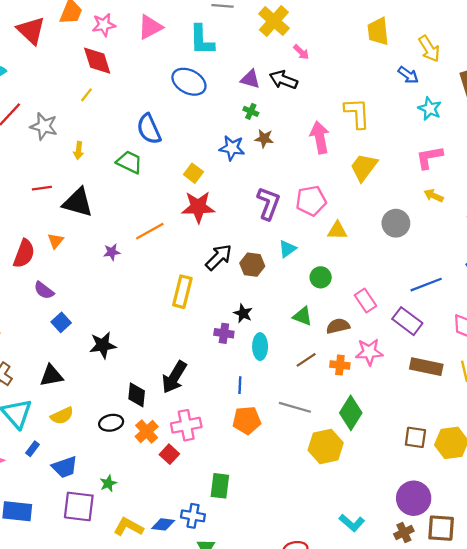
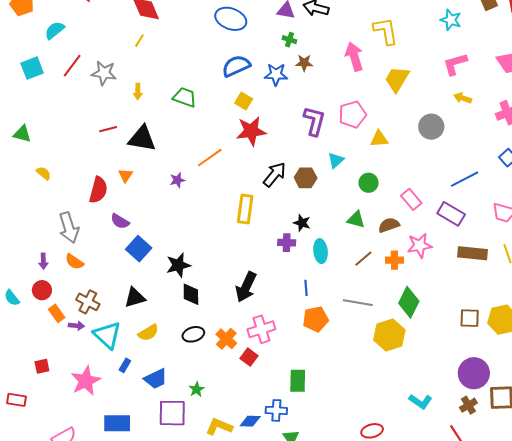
blue semicircle: (149, 129) -> (236, 66), moved, turned 96
blue square: (61, 322) -> (139, 249), size x1.4
black diamond: (137, 395) -> (191, 294), moved

